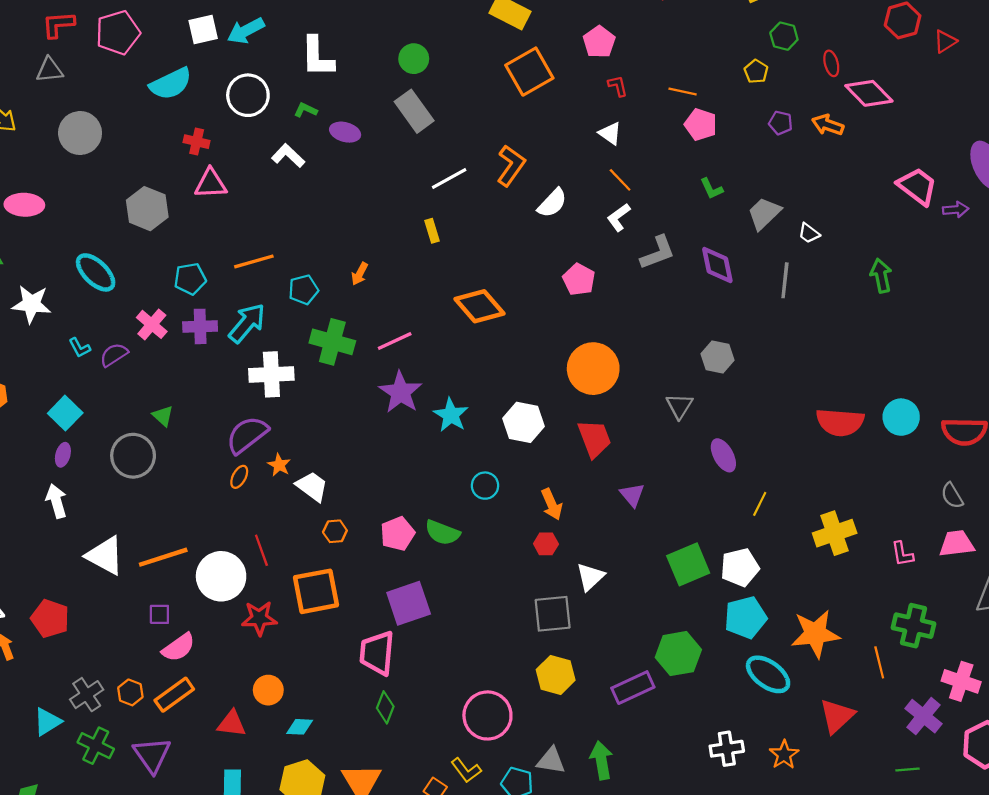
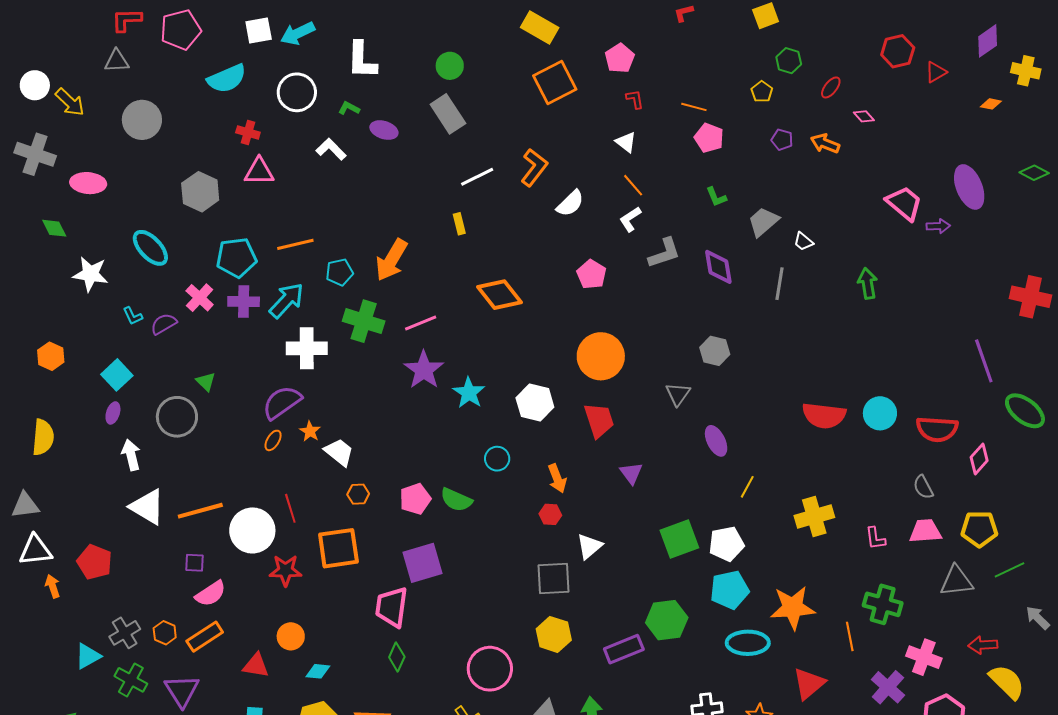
red ellipse: (831, 63) -> (831, 87), turned 50
pink diamond: (869, 93) -> (864, 116), size x0.5
orange arrow: (360, 274) -> (391, 260), size x2.0
cyan pentagon: (190, 279) -> (236, 258), size x1.4
white arrow: (56, 501) -> (131, 455), moved
cyan ellipse: (768, 674) -> (748, 643), turned -39

